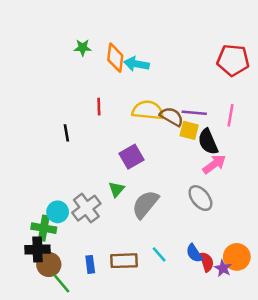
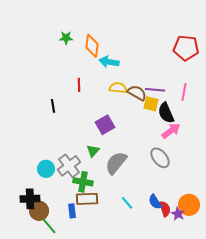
cyan arrow: (137, 64) -> (109, 62), moved
yellow semicircle: (148, 110) -> (118, 88), size x0.7
green cross: (44, 228) -> (83, 182), moved
brown rectangle: (124, 261) -> (87, 199), moved

